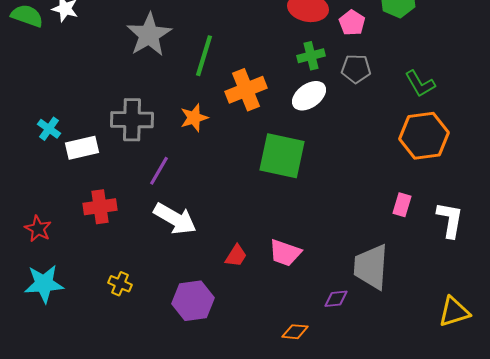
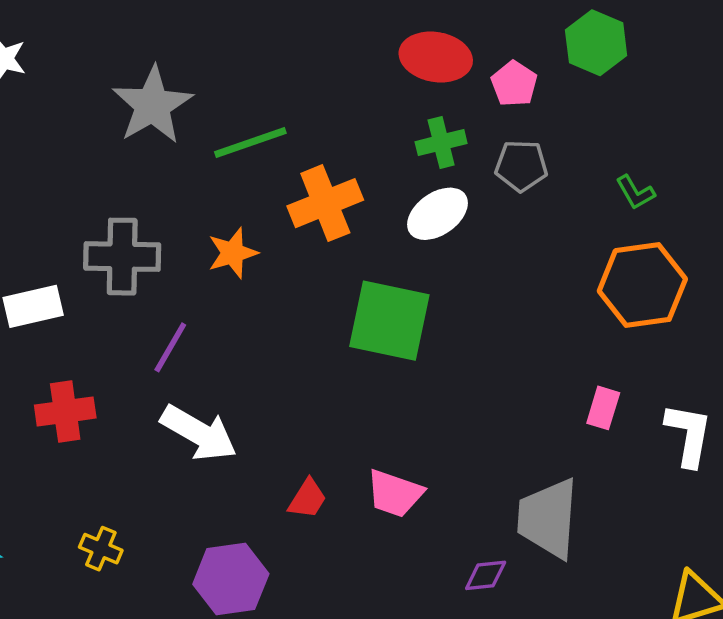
green line: (204, 56) -> (250, 143), turned 54
green L-shape: (420, 84) -> (635, 192), size x0.7

